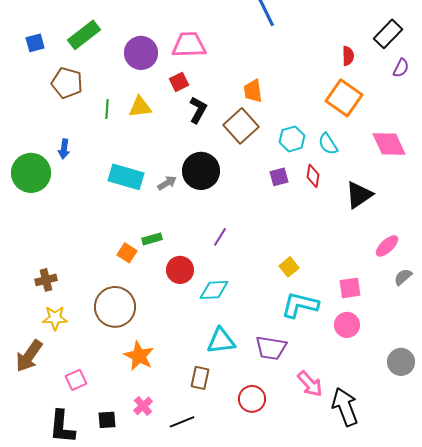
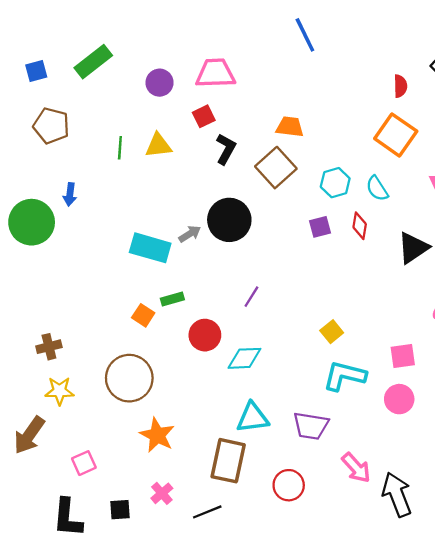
purple circle: (141, 53) -> (160, 83), size x0.7
brown pentagon: (67, 83) -> (51, 126), moved
orange trapezoid: (253, 91) -> (290, 127), turned 105
cyan rectangle: (126, 177) -> (150, 248), moved
brown rectangle: (200, 378) -> (228, 461), size x1.6

